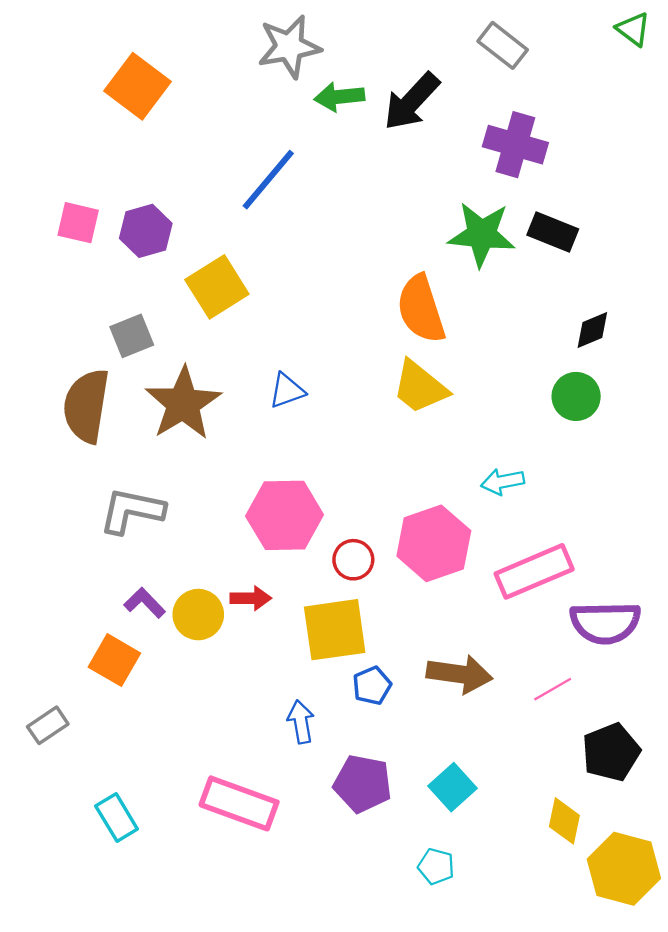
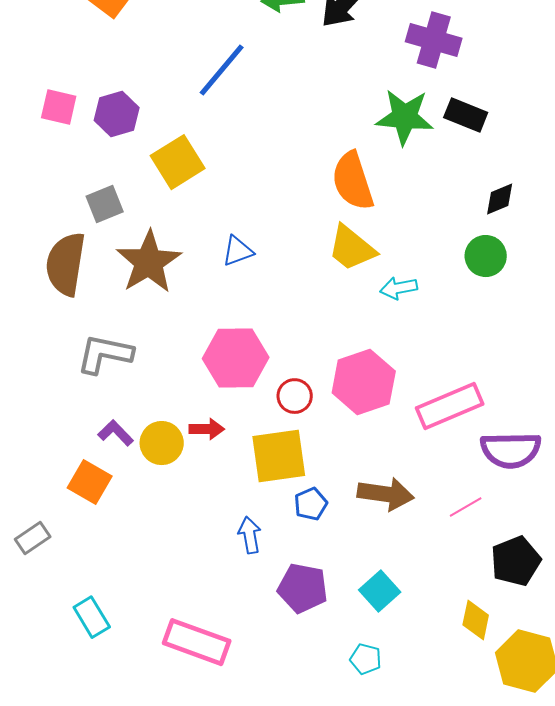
cyan arrow: (503, 482) -> (399, 288), moved
pink rectangle: (239, 803) -> (197, 642), moved

